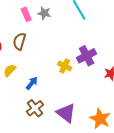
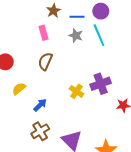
gray star: (44, 13) -> (76, 36), moved
brown semicircle: (19, 41) -> (45, 61), moved

